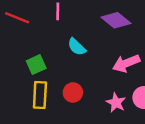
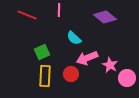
pink arrow: (126, 63) -> (87, 58), moved
pink star: (116, 103) -> (110, 65), moved

